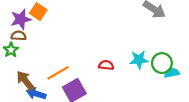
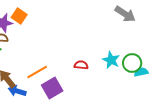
cyan star: (139, 60) -> (111, 60), turned 30

